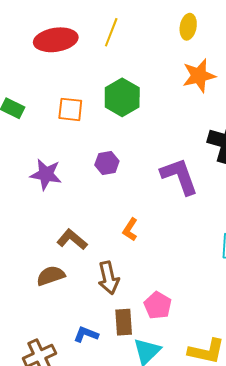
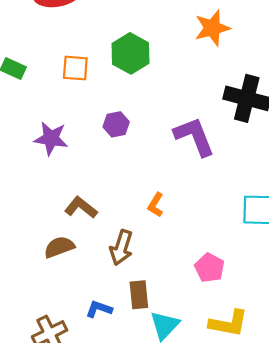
orange L-shape: (130, 229) -> (156, 205), moved
brown arrow: (109, 278) -> (121, 248), turned 32
pink pentagon: (158, 305) -> (210, 268), moved

